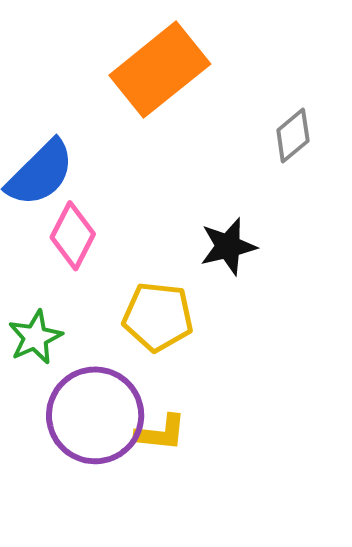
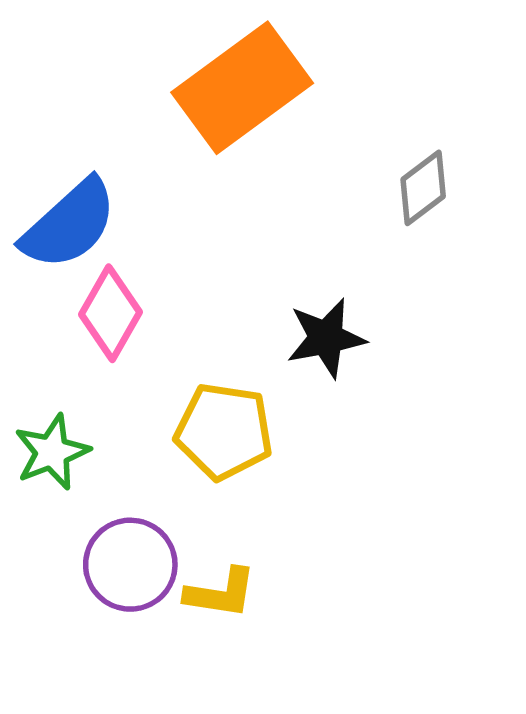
purple circle: (95, 415) -> (130, 565), size x0.7

